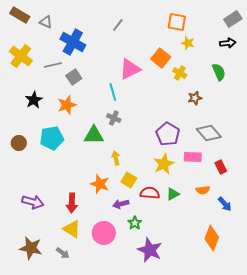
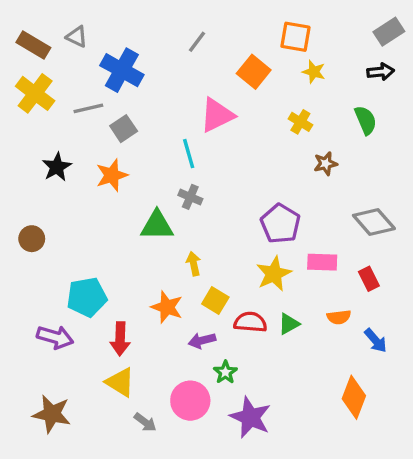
brown rectangle: (20, 15) -> (33, 45), moved
orange square: (161, 58) -> (254, 72), moved
gray diamond: (209, 133) -> (374, 222), moved
cyan pentagon: (52, 138) -> (87, 297), moved
pink circle: (104, 233) -> (190, 401), moved
gray arrow: (63, 253) -> (145, 422), moved

